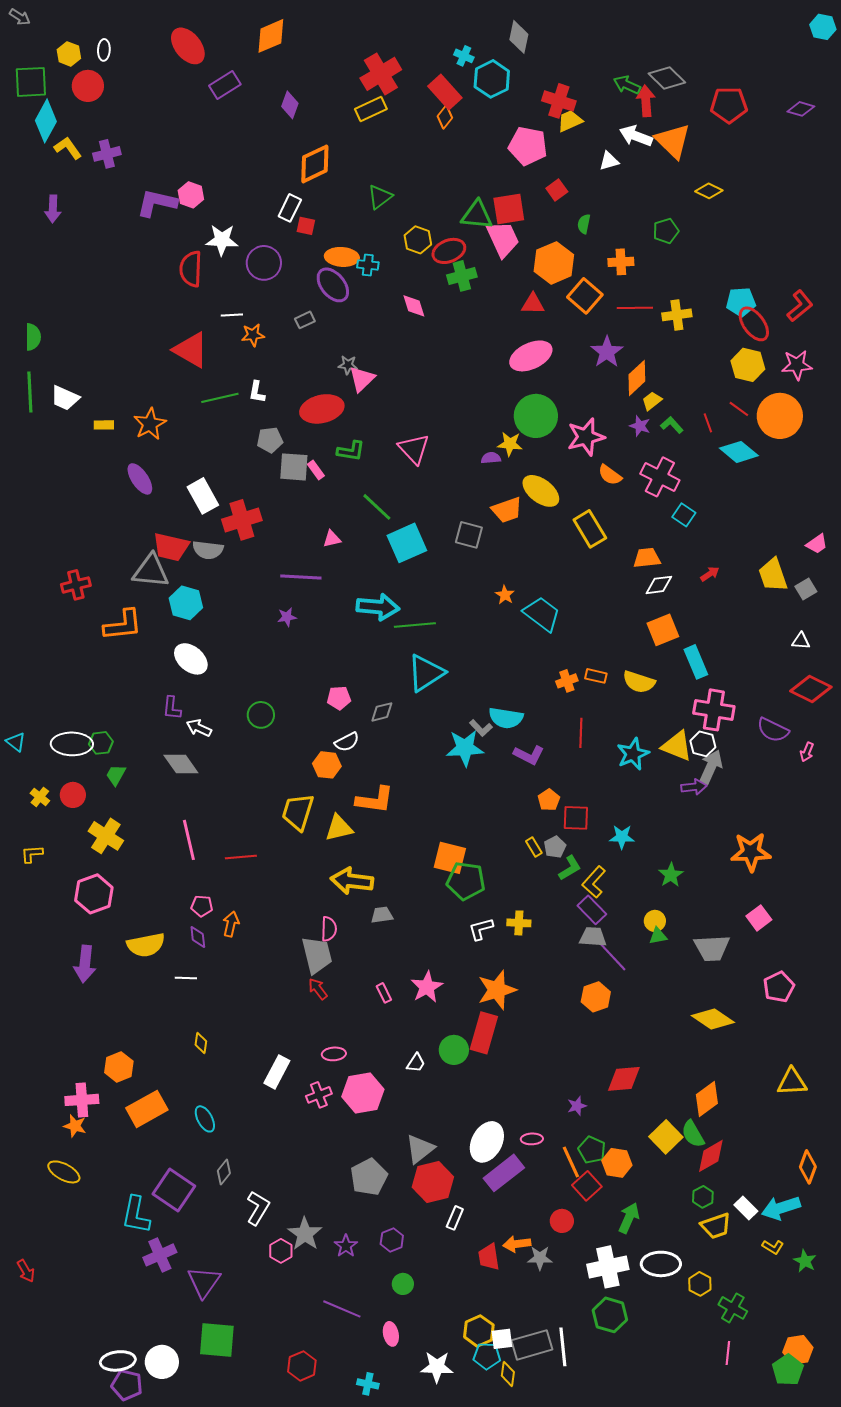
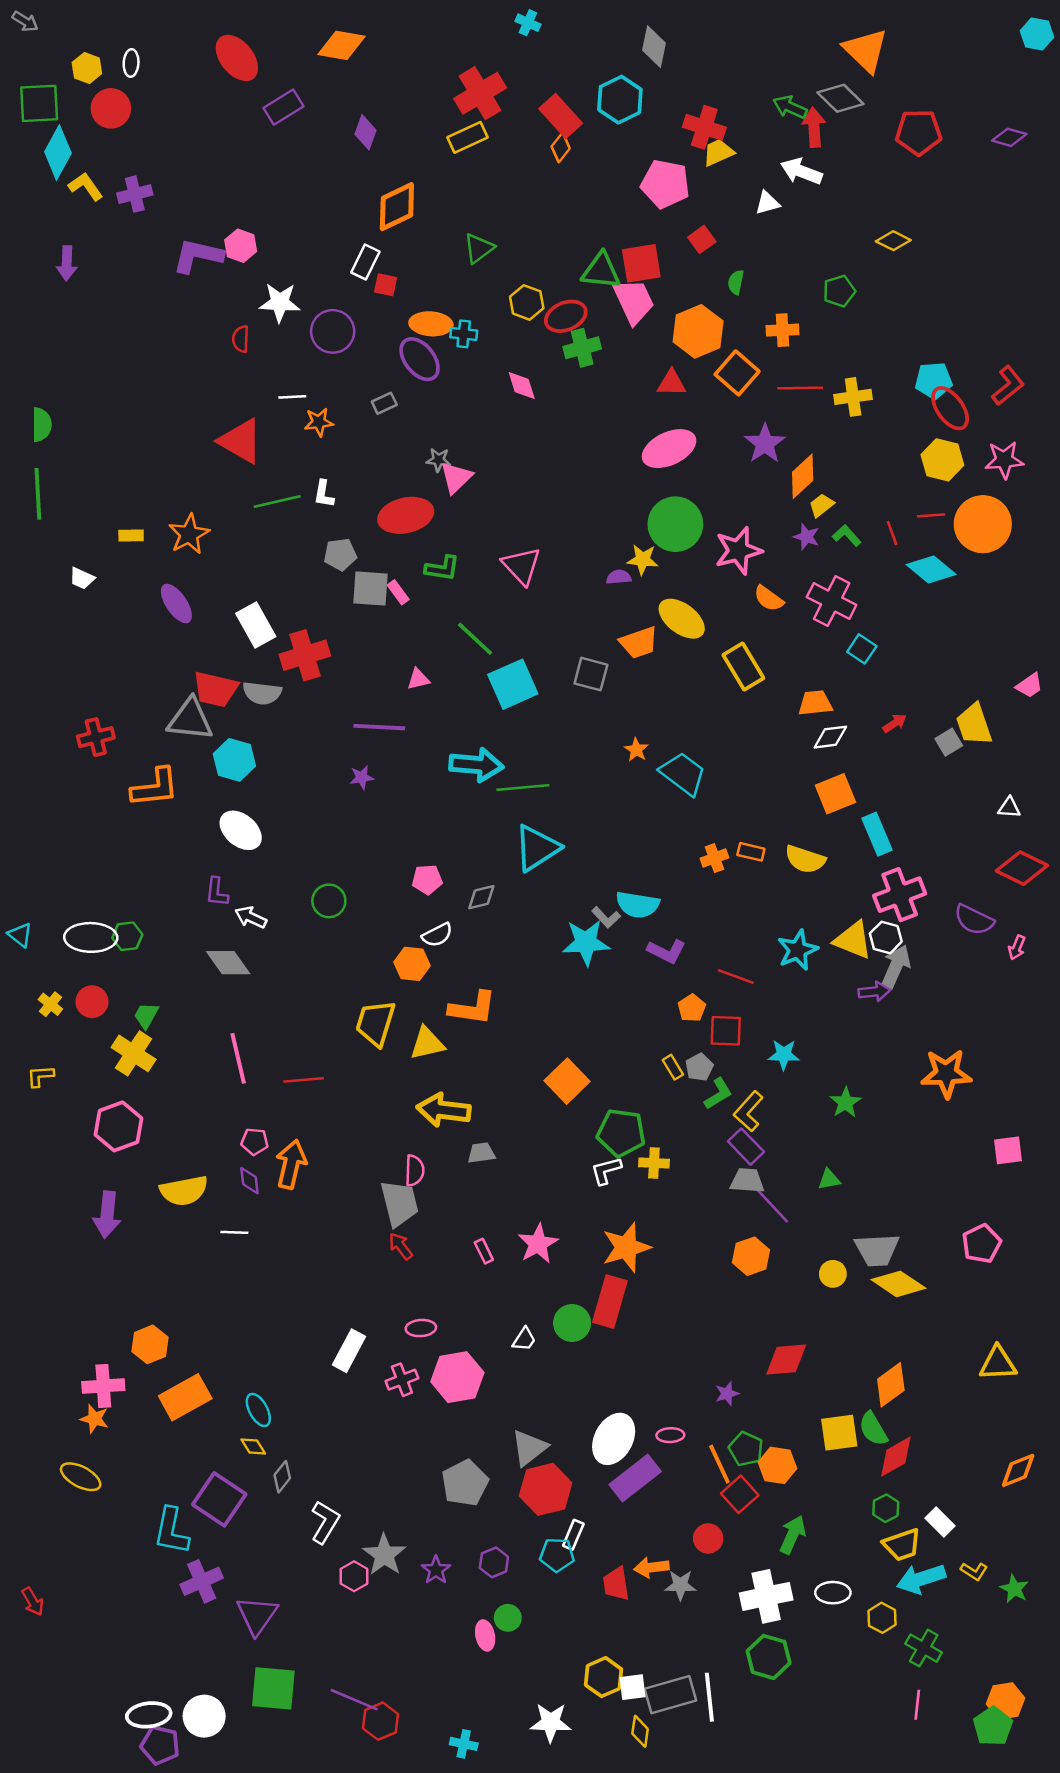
orange diamond: (271, 36) -> (341, 45), turned 33
cyan cross: (464, 56) -> (528, 23), moved
orange triangle: (673, 141) -> (866, 50), moved
red semicircle: (191, 269) -> (241, 339), size x0.6
white trapezoid: (65, 398) -> (82, 578), moved, size x0.7
red line: (739, 409) -> (931, 515), turned -40
gray square: (806, 589) -> (949, 742), moved
pink cross: (714, 710) -> (900, 895), turned -30
red line: (581, 733) -> (736, 977), moved, turned -72
green trapezoid: (116, 775) -> (146, 1016), moved
orange square: (450, 858) -> (567, 1081), turned 32
green pentagon: (466, 881) -> (621, 1133), moved
pink square: (759, 918) -> (1008, 1150), moved, turned 30
yellow circle: (655, 921) -> (833, 1274), moved
orange arrow: (231, 924) -> (291, 1164), size x1.5
gray trapezoid: (712, 948) -> (877, 1250), moved
yellow diamond: (201, 1043) -> (253, 1446), moved, turned -40
yellow square: (666, 1137) -> (839, 1433), turned 36
orange diamond: (808, 1167) -> (1018, 1470), turned 48
cyan arrow: (781, 1208) -> (921, 1579), moved
white ellipse: (661, 1264) -> (833, 1593), size x0.7
purple line: (342, 1309) -> (354, 1700), moved
pink ellipse: (391, 1334) -> (485, 1635), moved
cyan pentagon: (487, 1356) -> (557, 1555), moved

